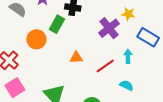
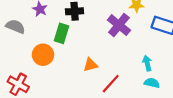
cyan arrow: (128, 56) -> (147, 63), moved
red line: (105, 66) -> (111, 84), moved

